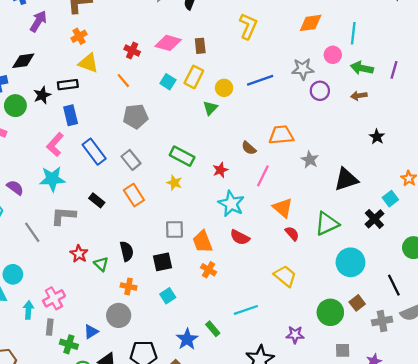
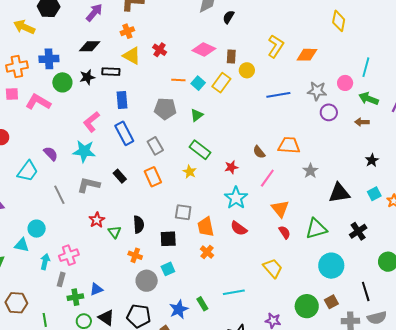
orange diamond: (311, 23) -> (307, 55), moved
red cross: (132, 51) -> (160, 50), moved
black diamond: (23, 61) -> (90, 46), moved
orange line: (123, 81) -> (178, 80), moved, turned -56
yellow circle: (224, 88) -> (247, 70), moved
green triangle: (210, 108) -> (197, 115), moved
blue rectangle: (71, 115) -> (122, 100), moved
cyan square: (390, 199) -> (374, 194), moved
gray circle: (119, 315) -> (147, 281), moved
green cross: (69, 344) -> (75, 297), turned -35

